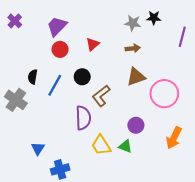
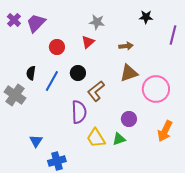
gray star: (133, 23) -> (97, 22), moved
purple trapezoid: (57, 26) -> (36, 23), moved
green triangle: (125, 146) -> (119, 139), turned -40

